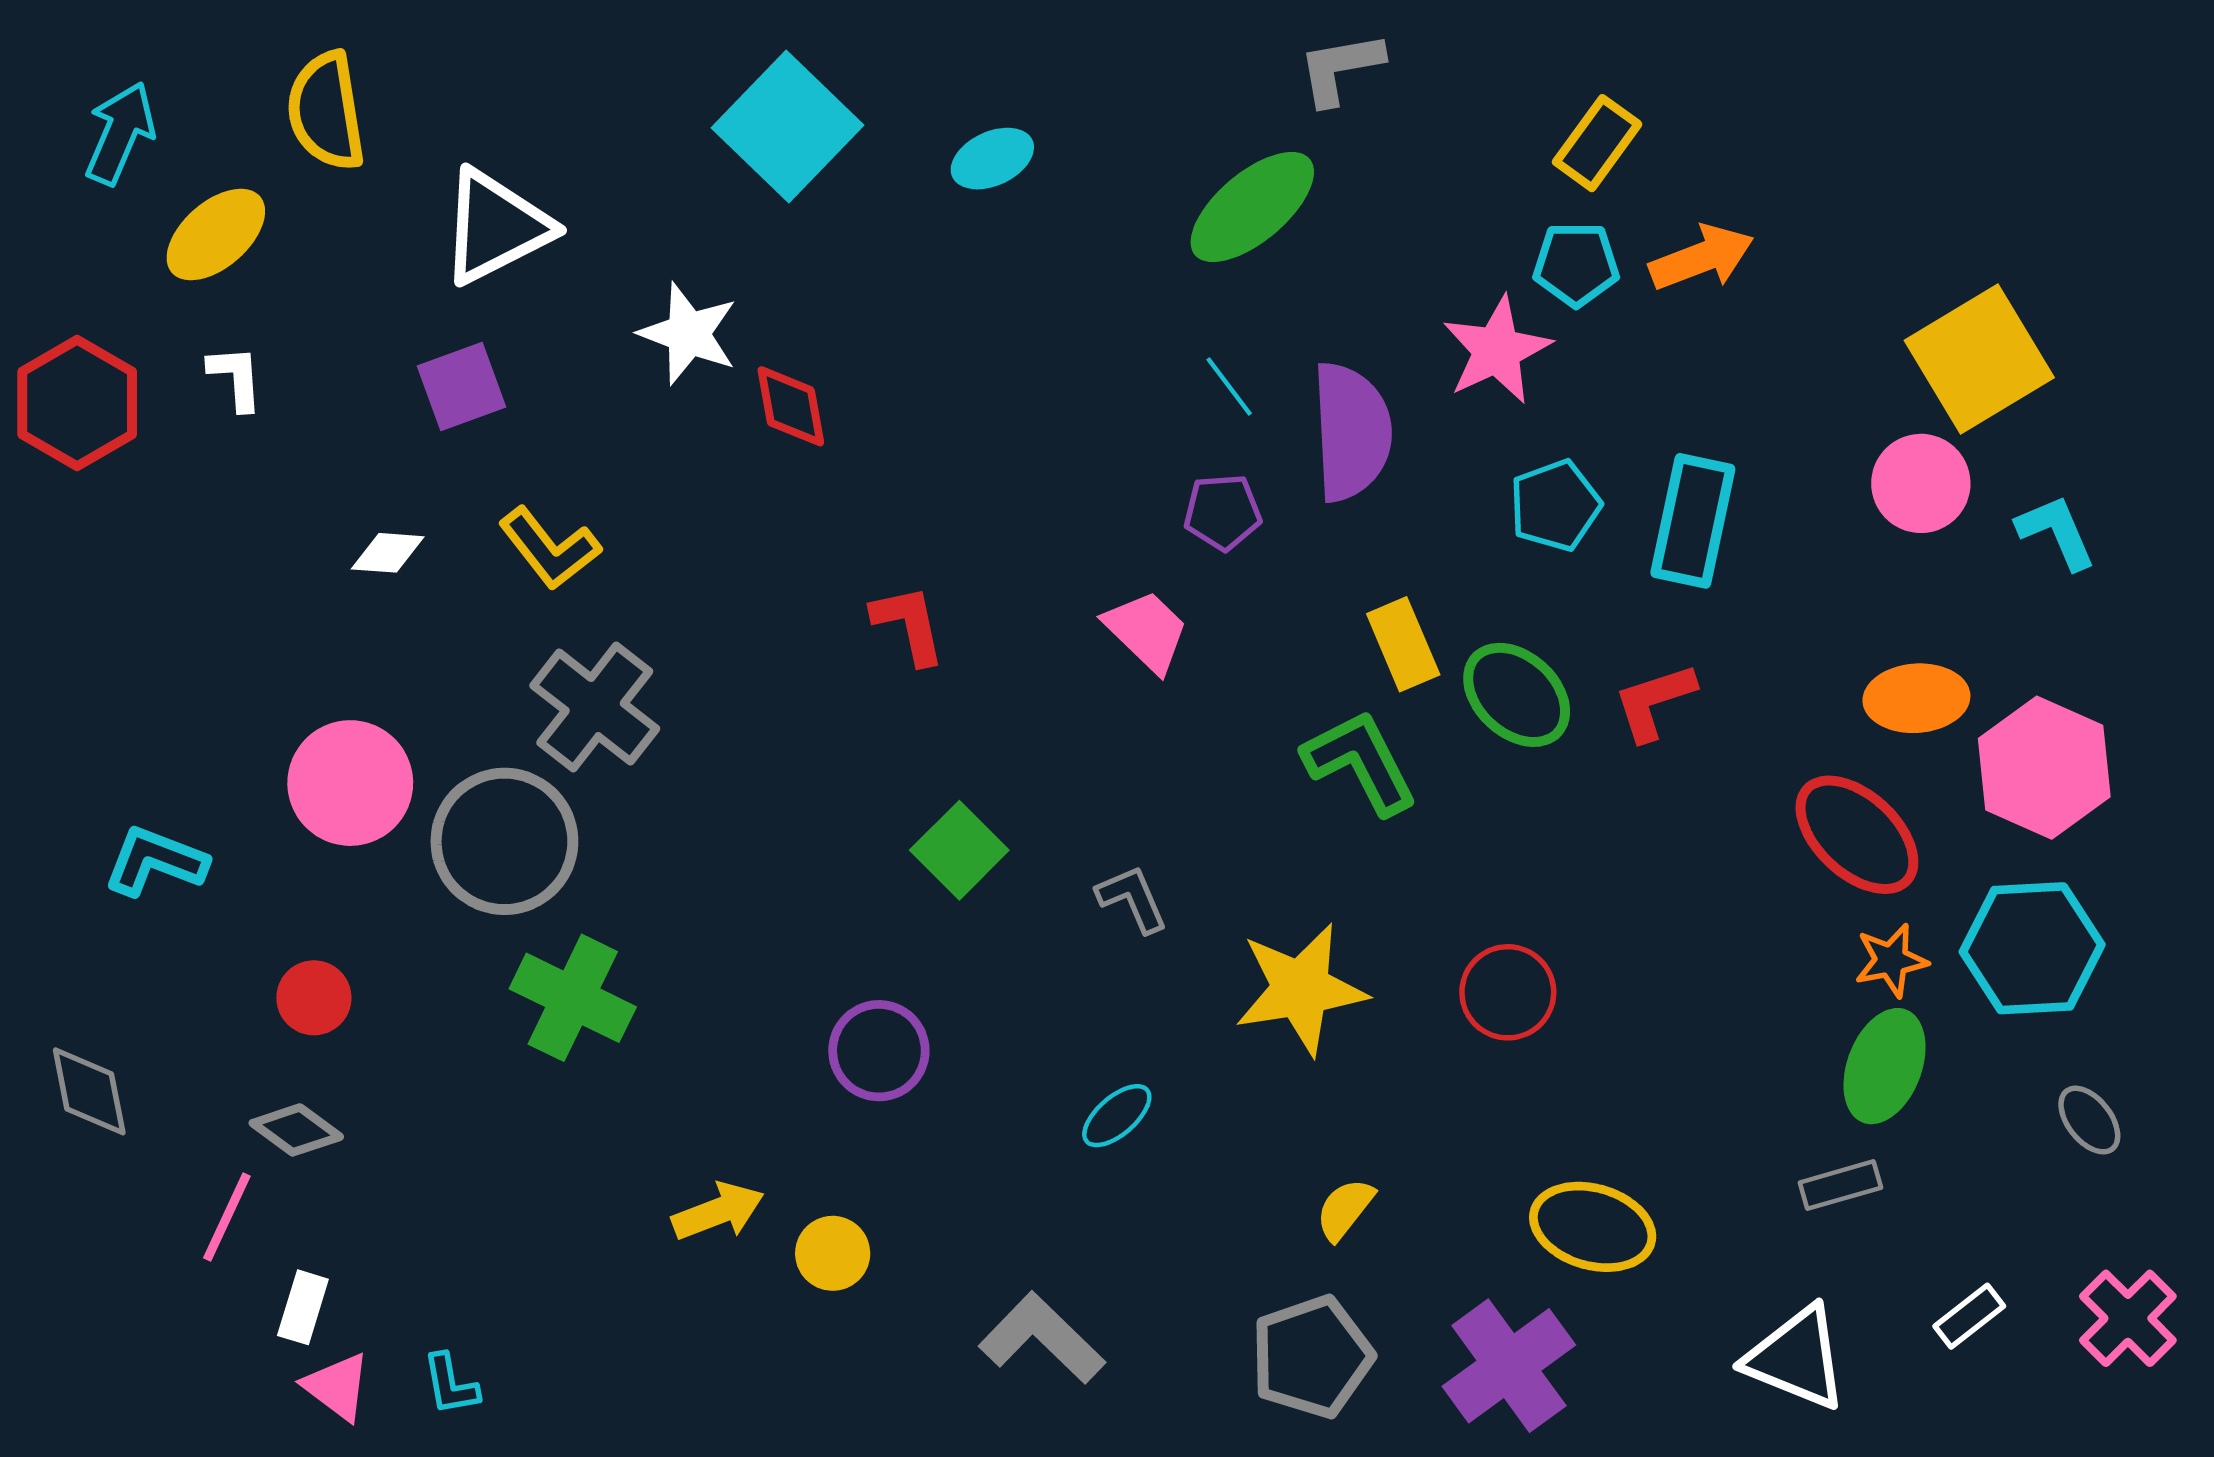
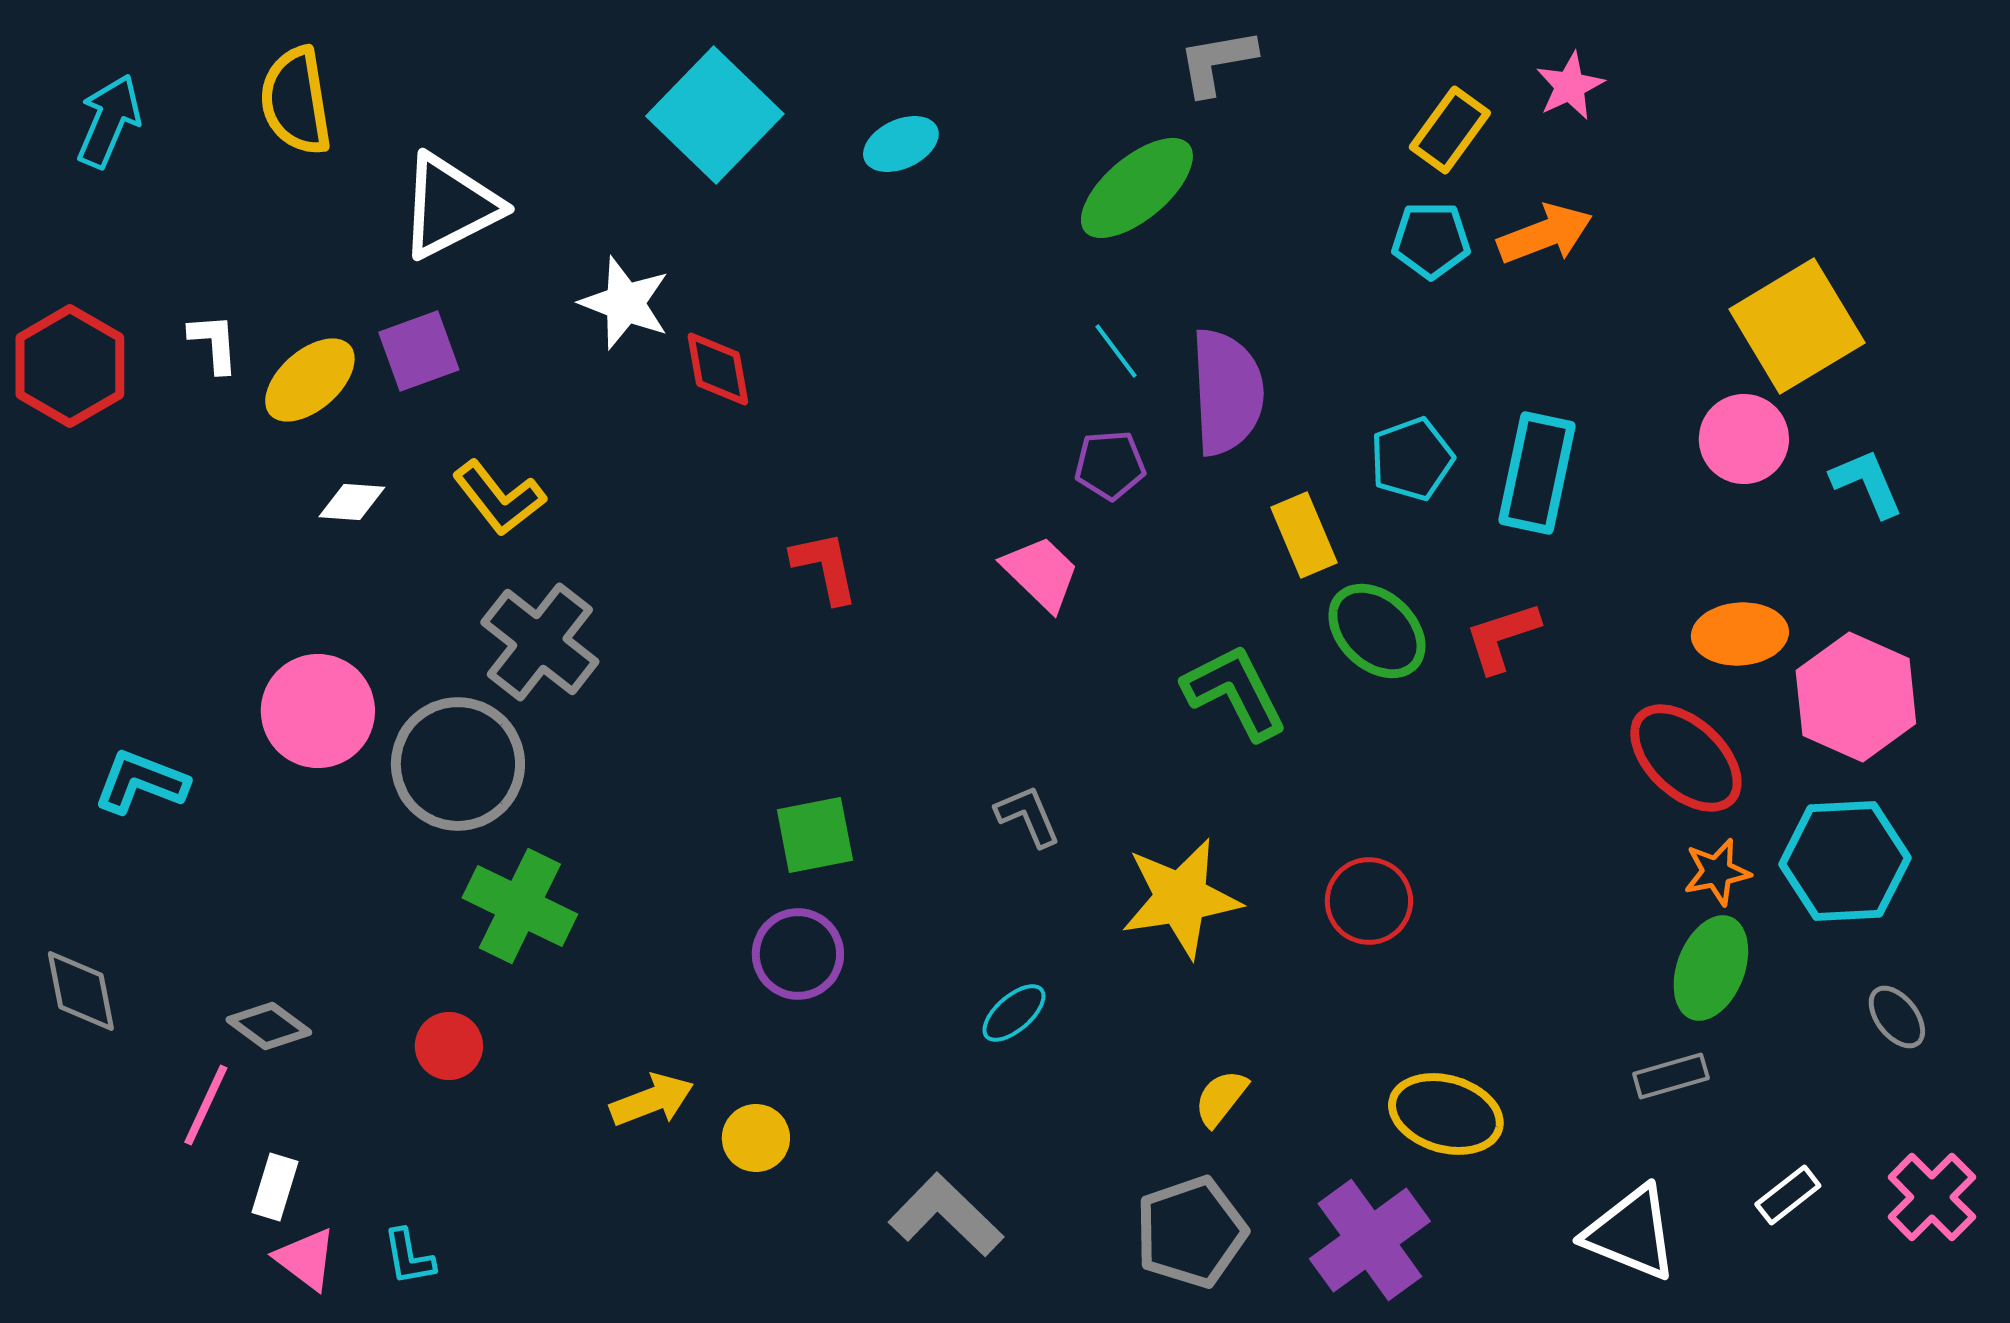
yellow ellipse: (216, 235) -> (310, 380), moved
pink star: (1497, 350) -> (1570, 86), moved, size x0.7
yellow rectangle: (1403, 644) -> (1304, 535), moved
green square: (959, 850) -> (815, 835), moved, turned 34
red circle: (314, 998) -> (449, 1046), moved

